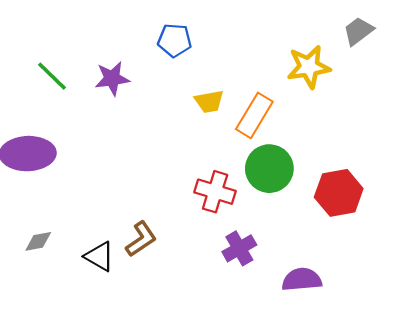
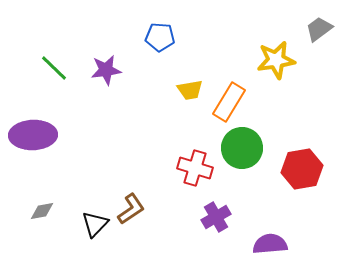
black triangle: (99, 256) -> (95, 224), turned 44

